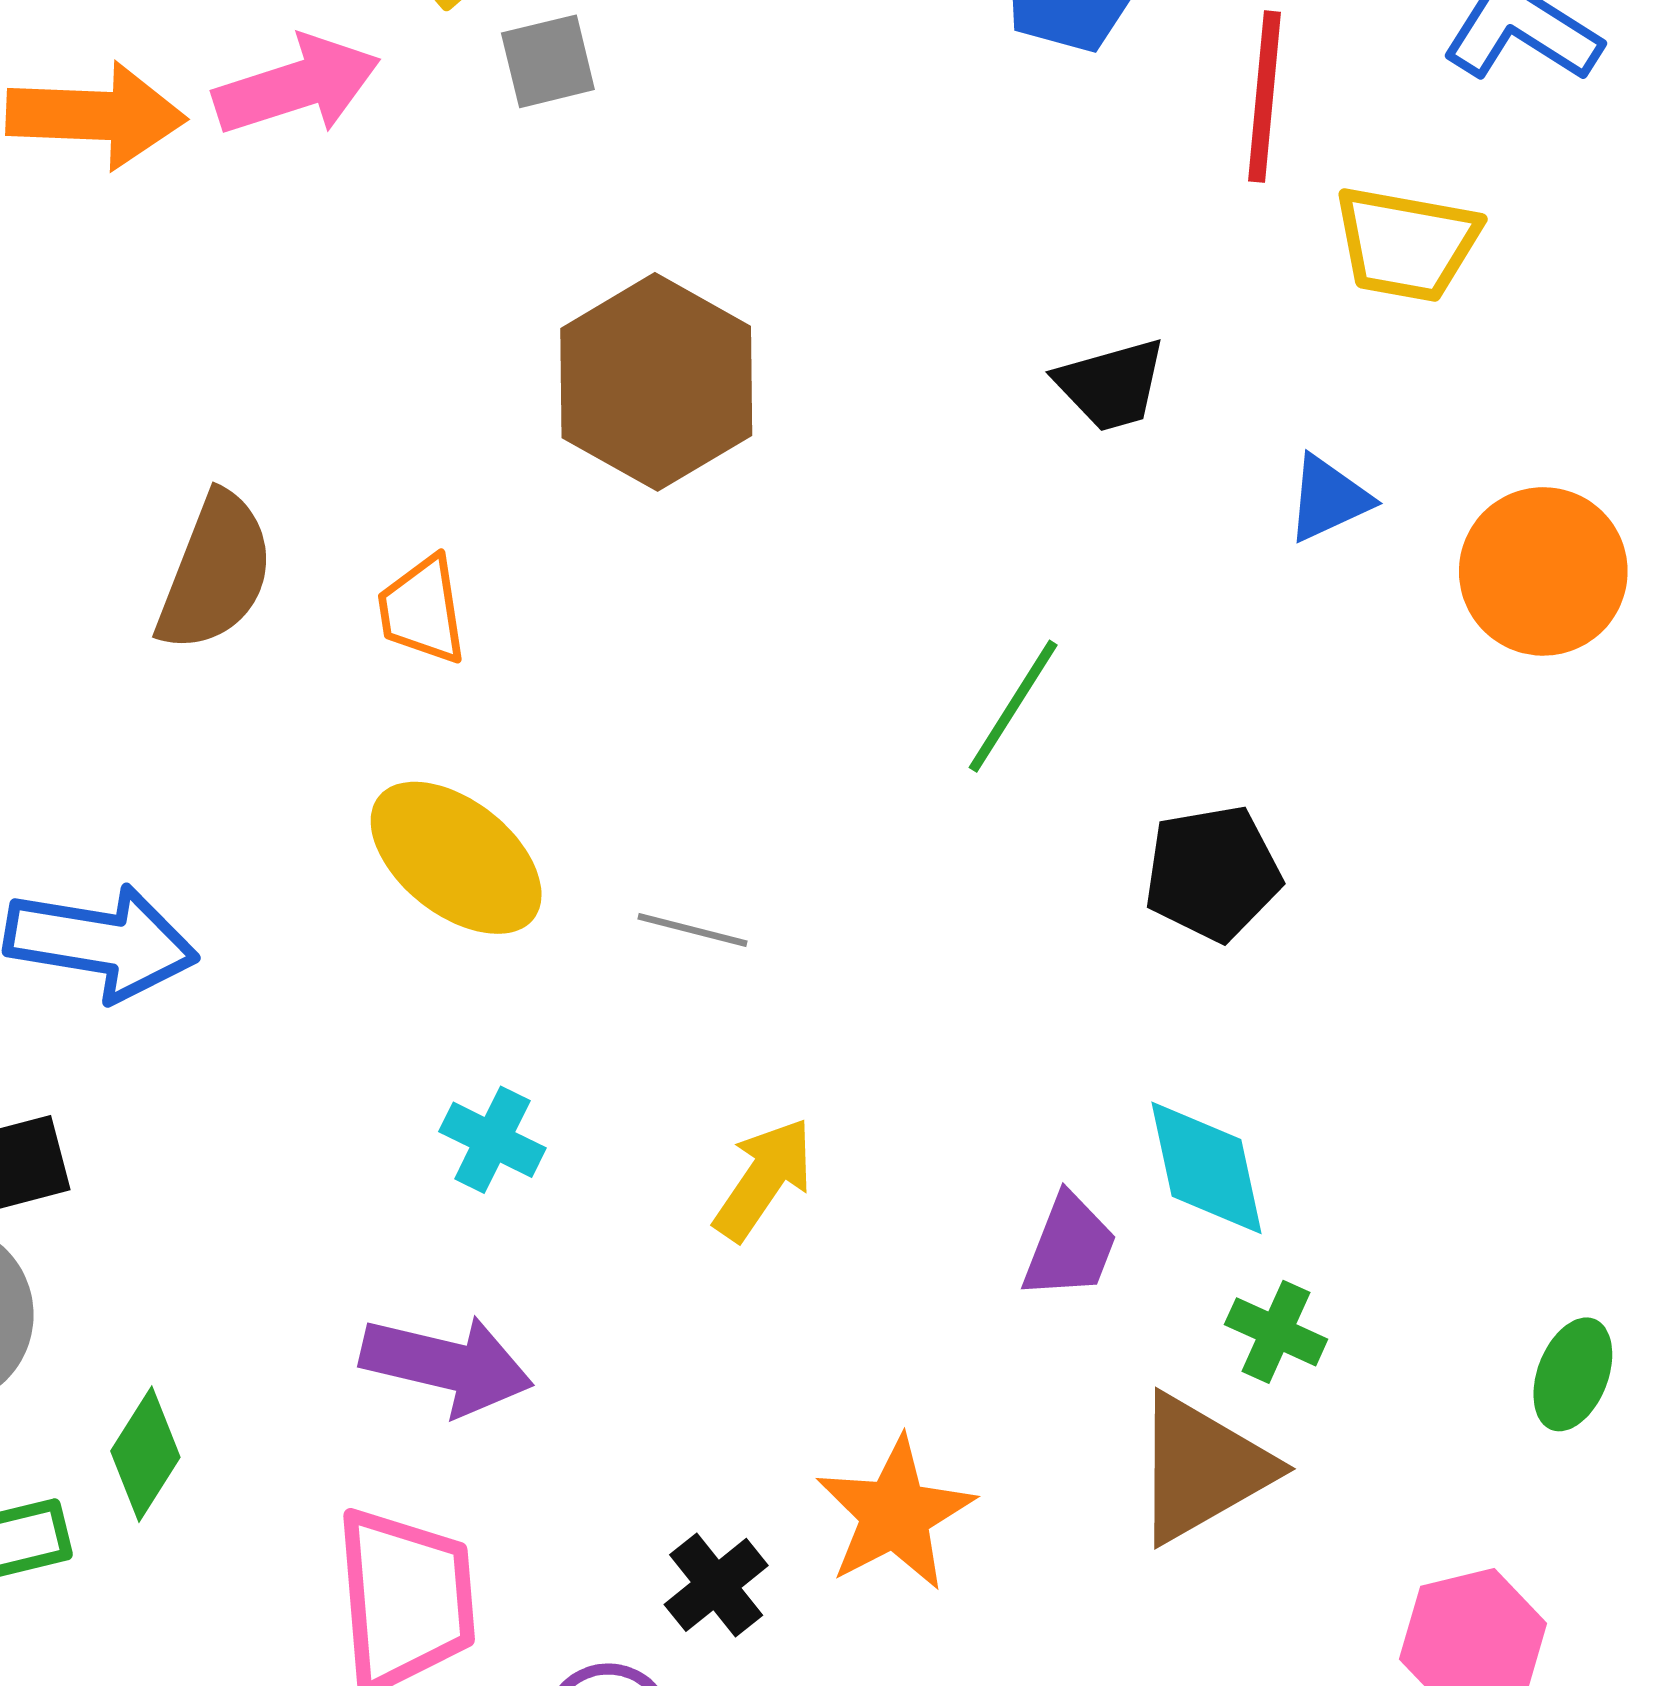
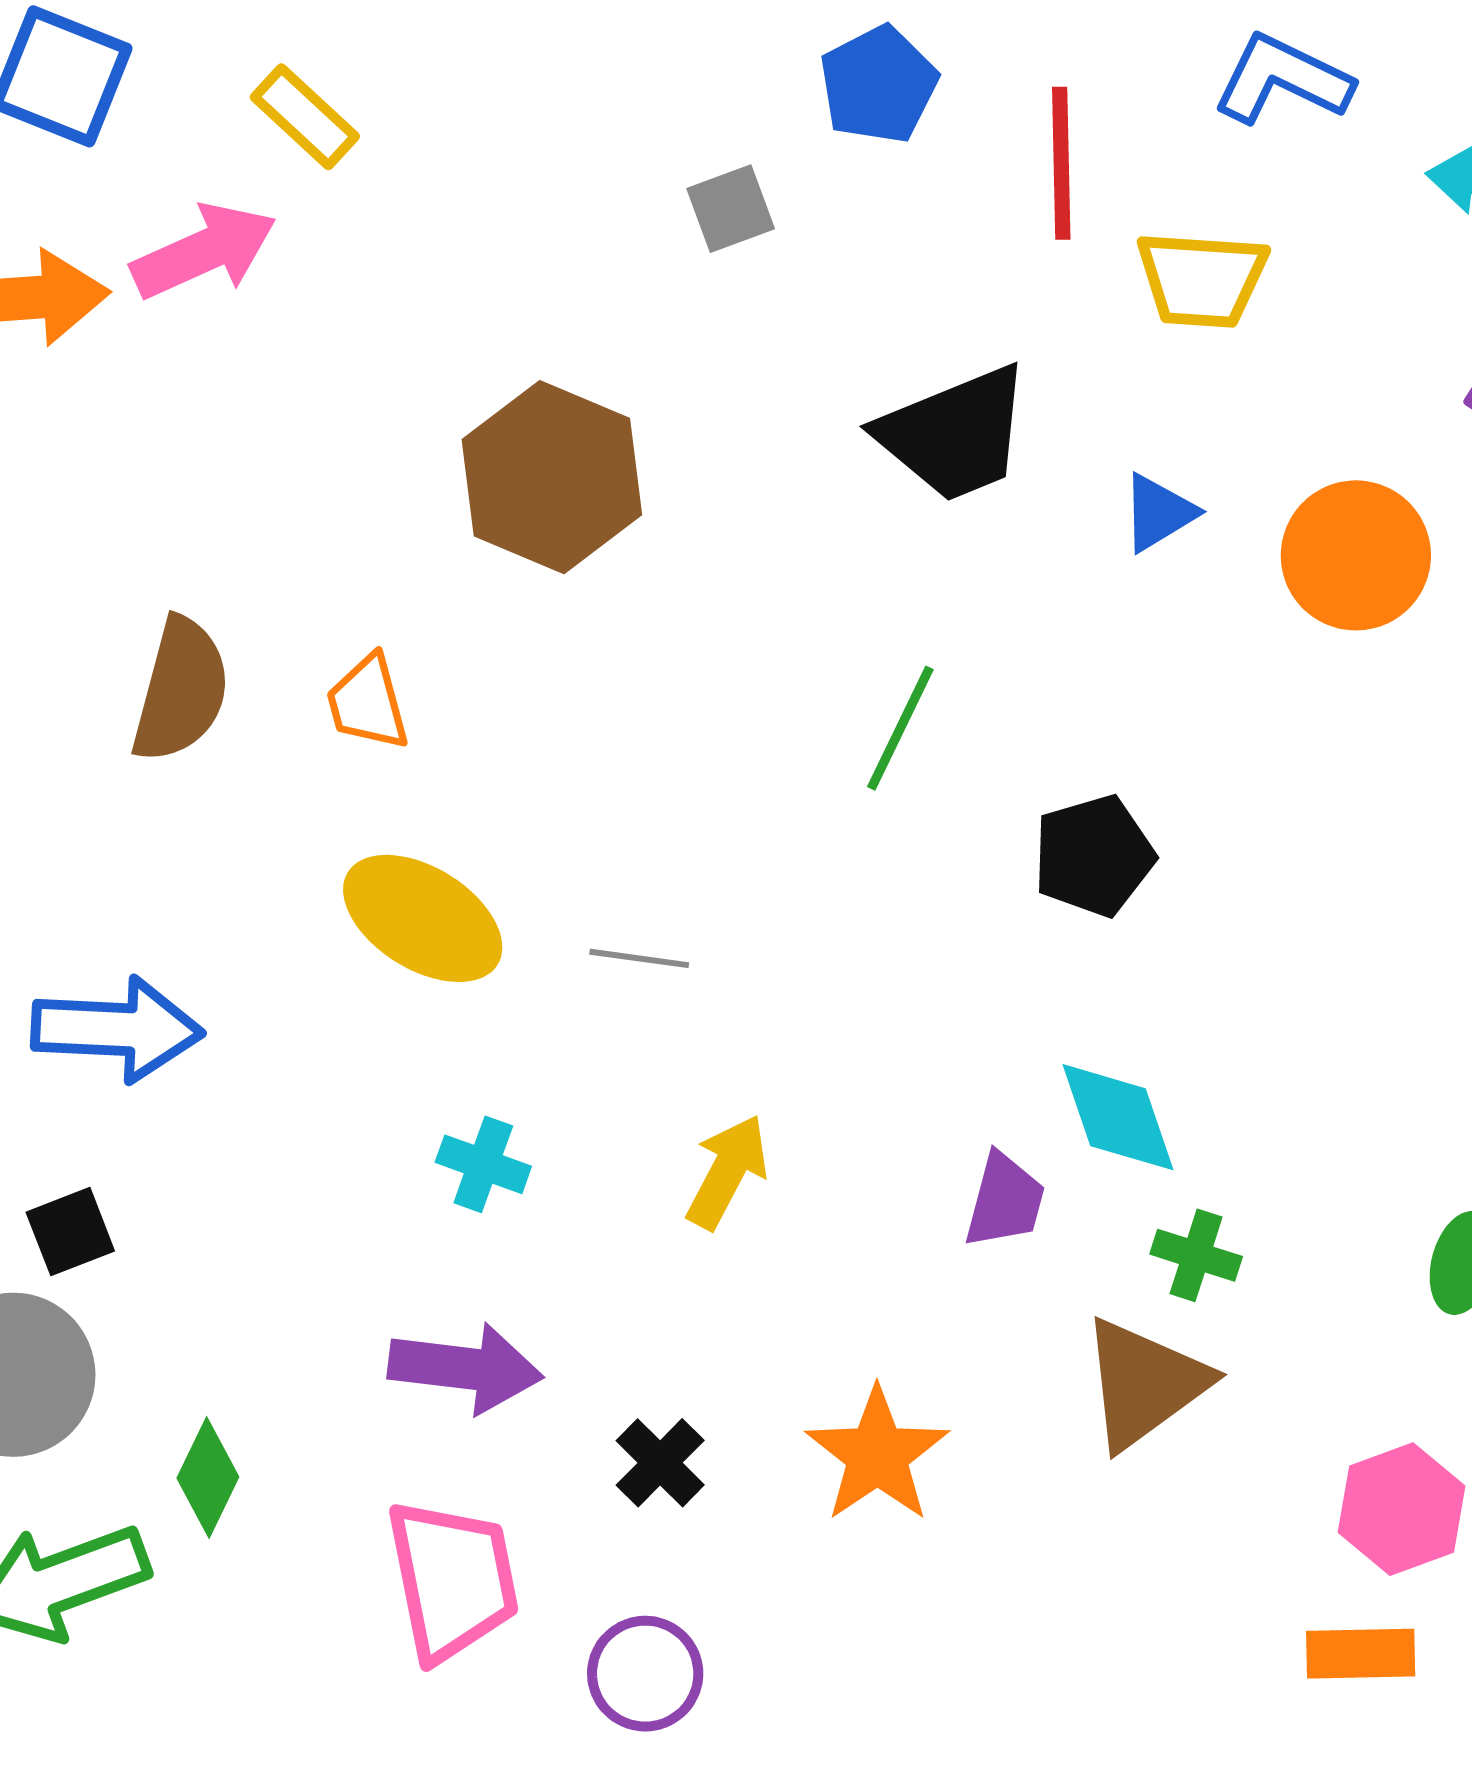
gray square: (548, 61) -> (731, 209), moved
black trapezoid: (1111, 385) -> (955, 434), size x1.6
black cross: (716, 1585) -> (660, 1463), moved

